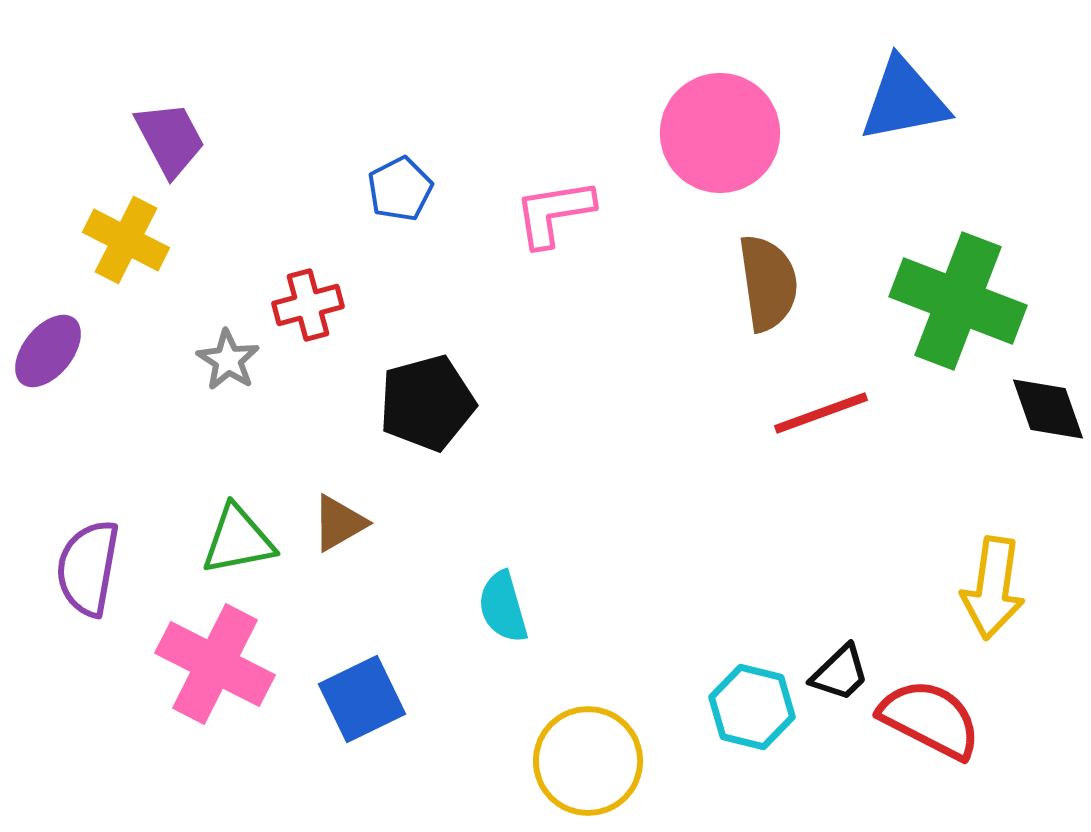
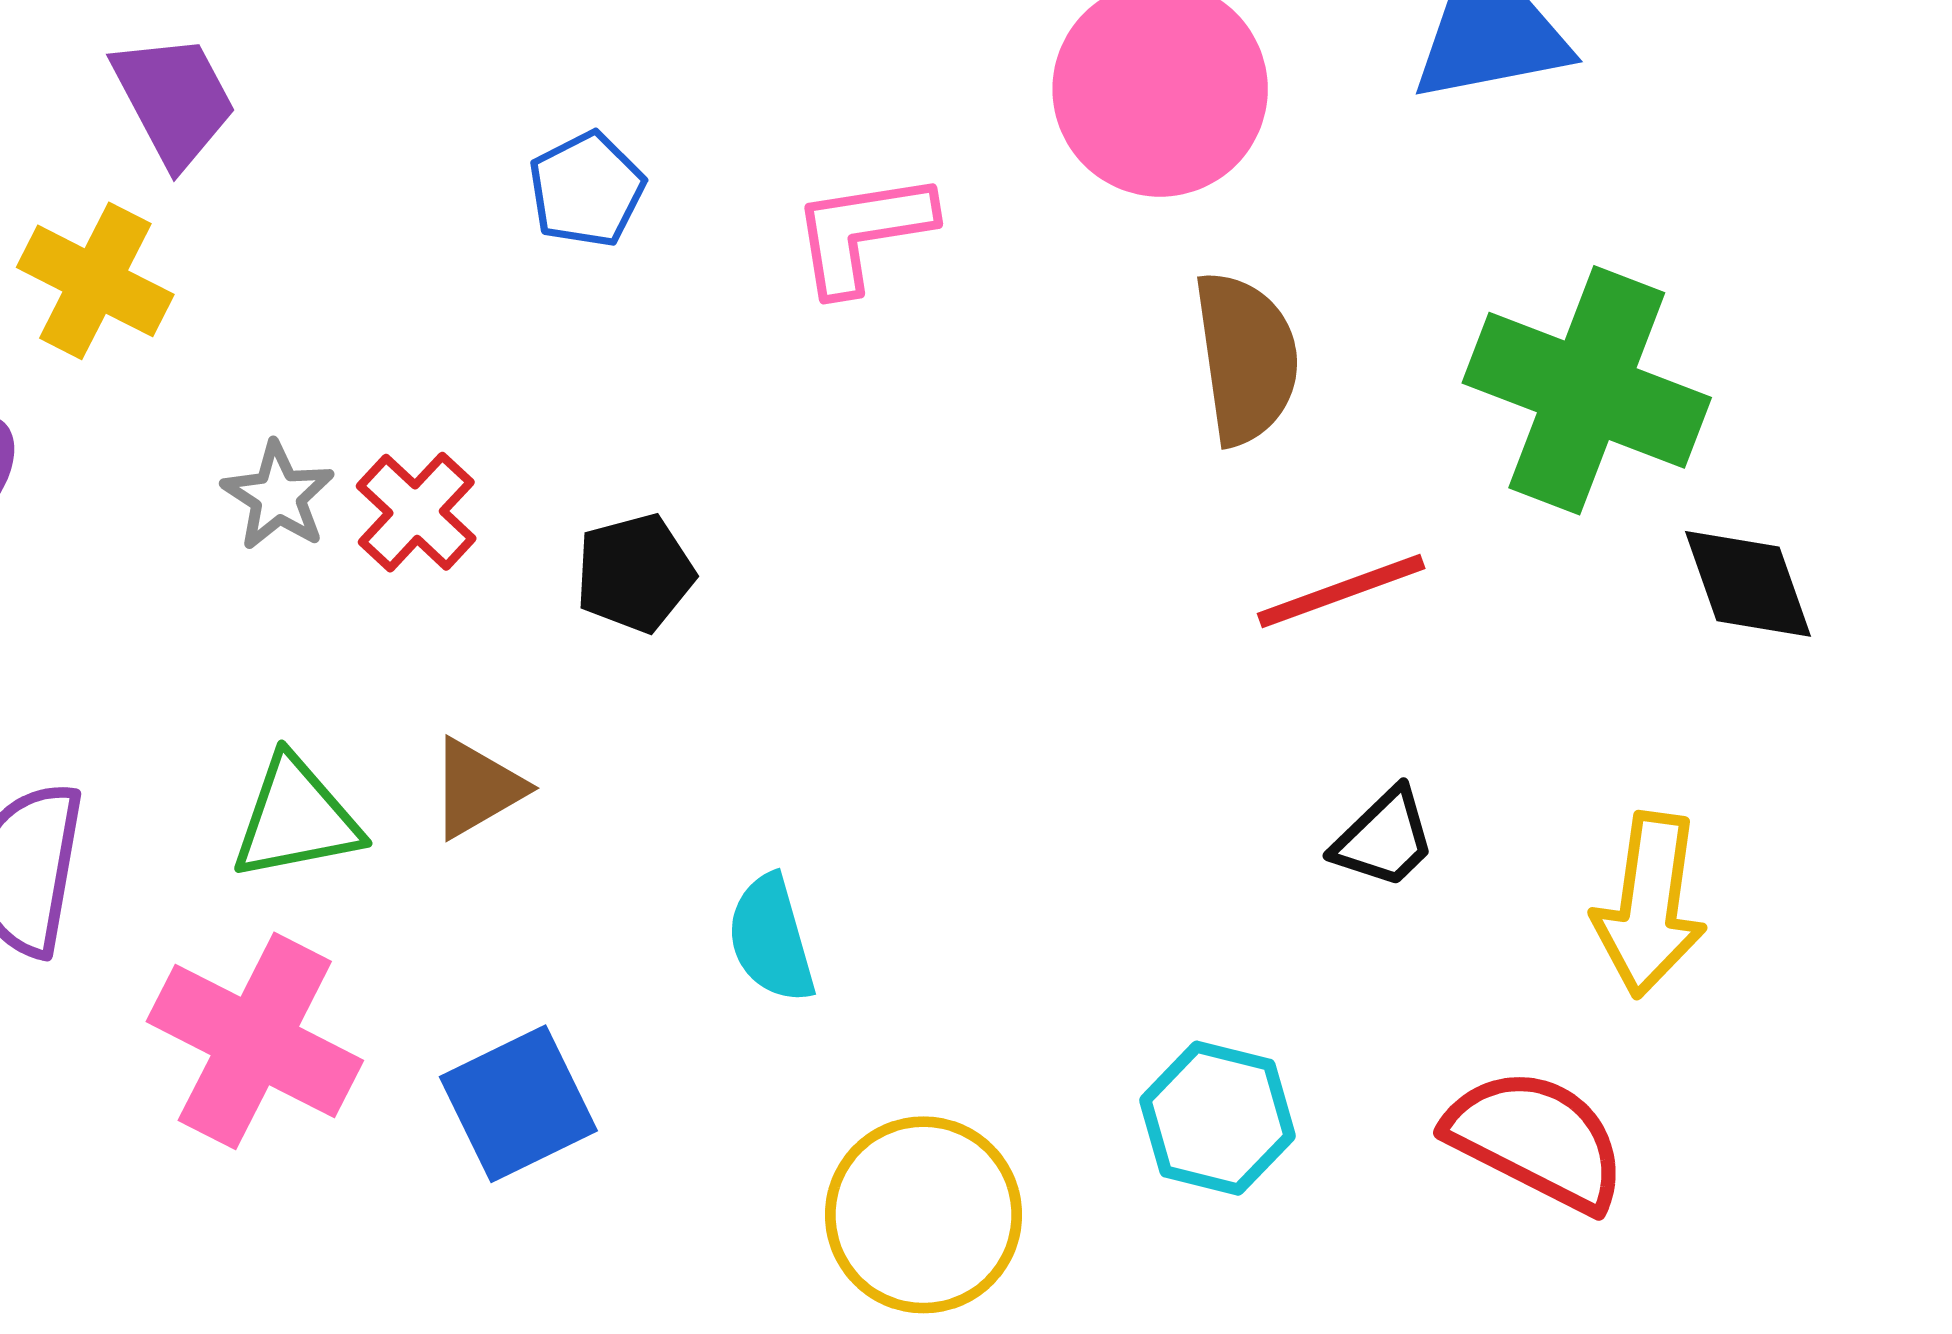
red cross: (308, 305) -> (416, 512), moved, turned -32
black pentagon: (427, 403) -> (635, 573), size x0.7
black trapezoid: (840, 673) -> (1384, 838), moved

